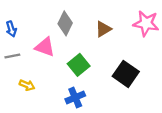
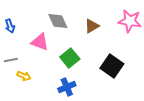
gray diamond: (65, 23) -> (58, 21), turned -50
gray line: (12, 56) -> (11, 60), moved

